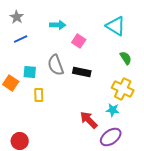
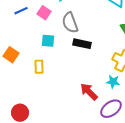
pink square: (79, 41) -> (44, 13), moved
gray semicircle: (56, 65) -> (70, 23), moved
cyan square: (30, 72) -> (48, 41), moved

